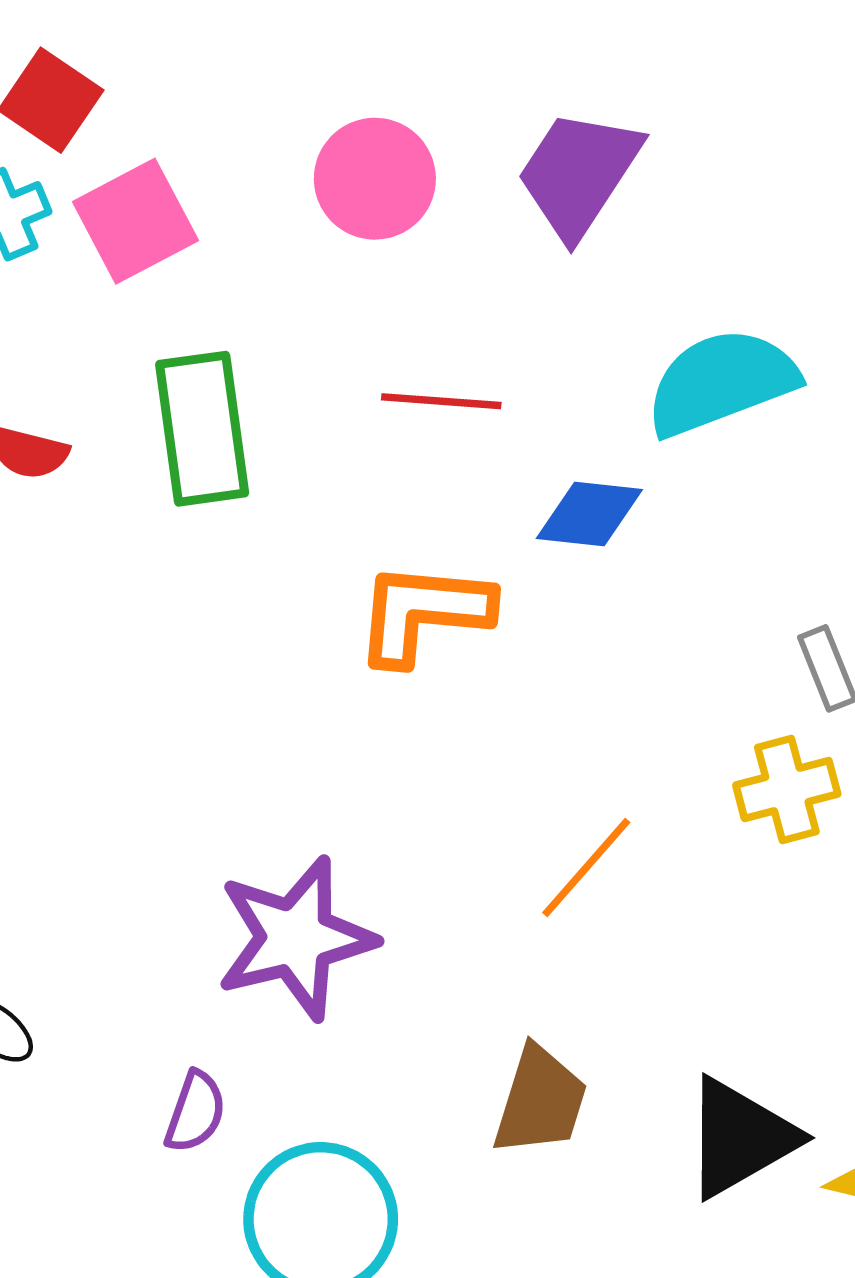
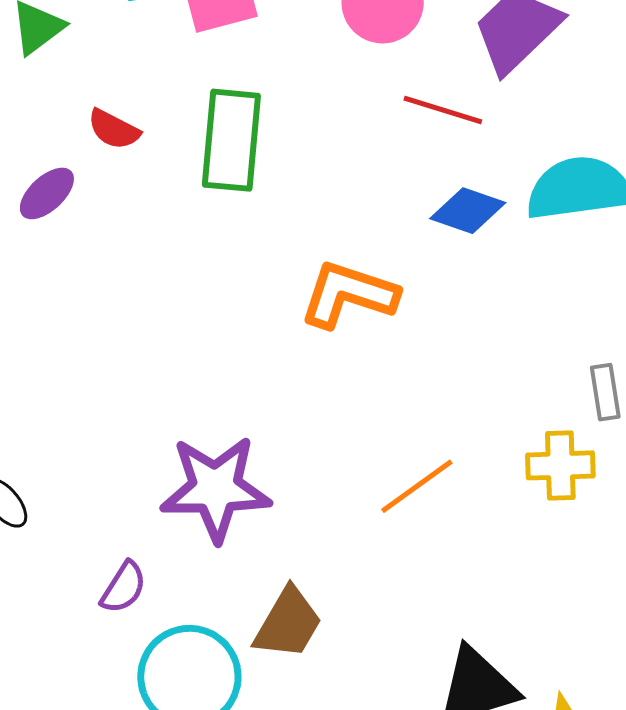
red line: (441, 401) -> (443, 110), moved
blue diamond: (589, 514) -> (468, 211), moved
brown trapezoid: (540, 1101) -> (288, 623), moved

